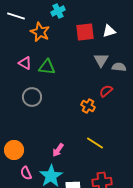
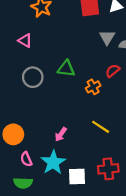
green triangle: (47, 67) -> (66, 69), moved
orange cross: (88, 106) -> (93, 87), turned 32

